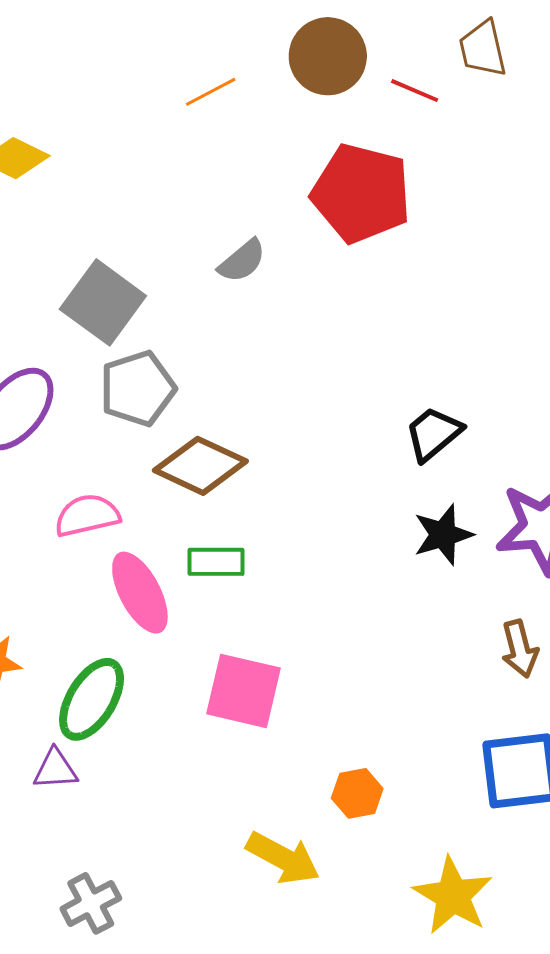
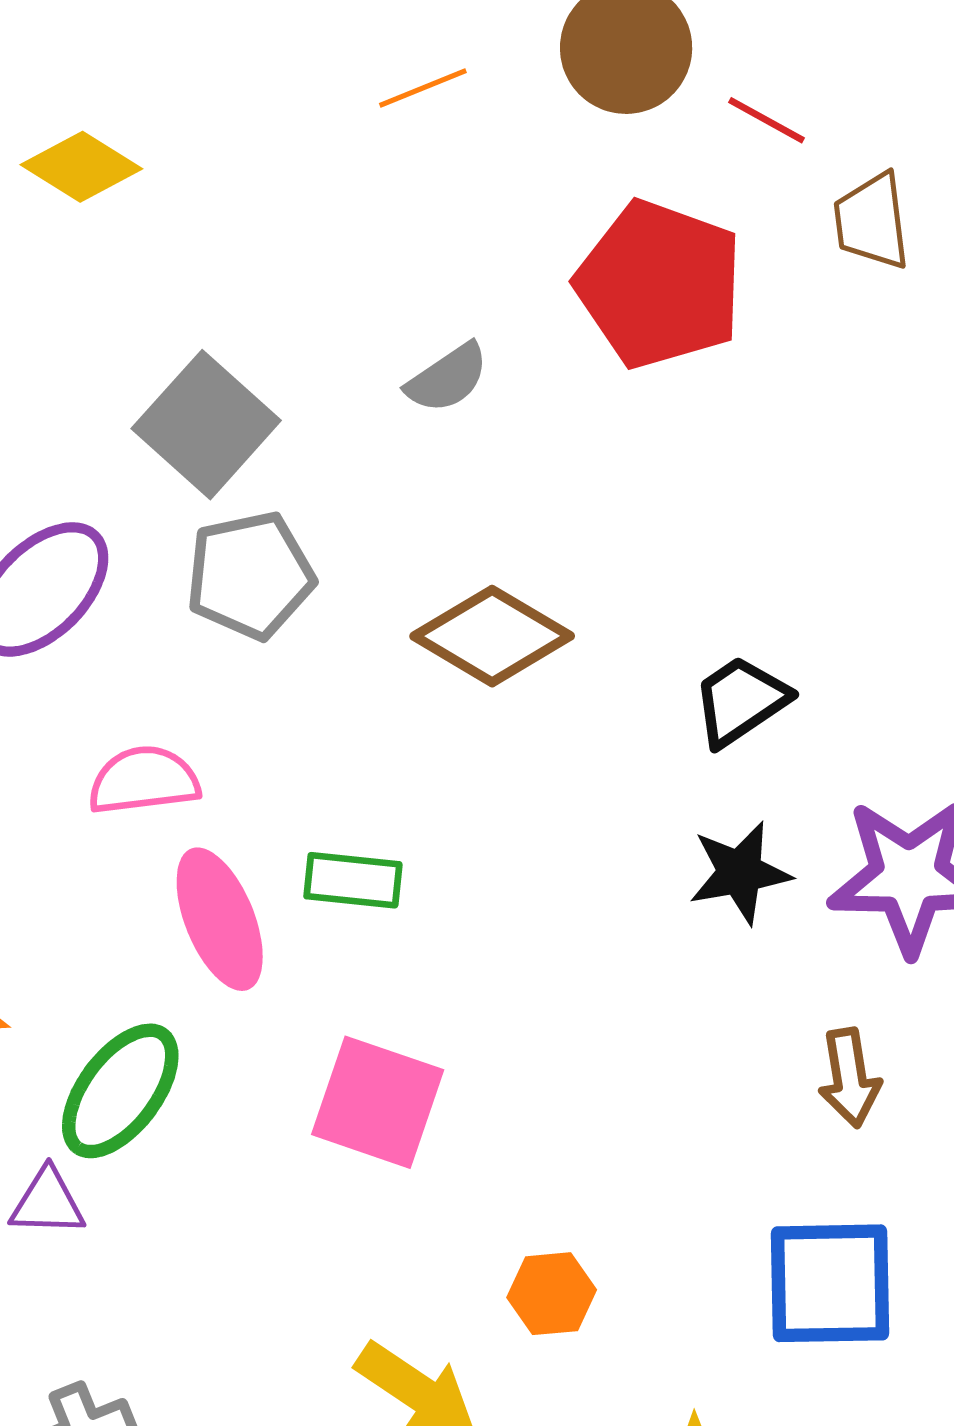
brown trapezoid: (483, 49) -> (872, 221), moved
brown diamond: (200, 466) -> (492, 636), moved

